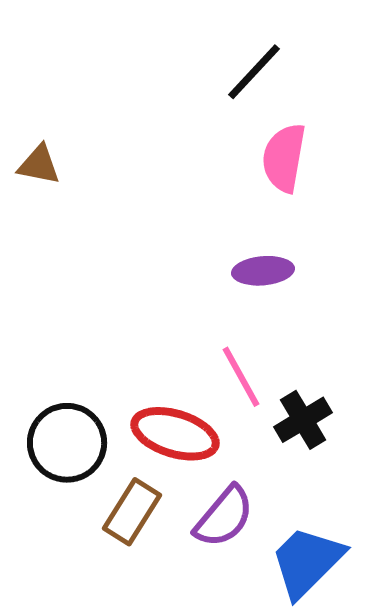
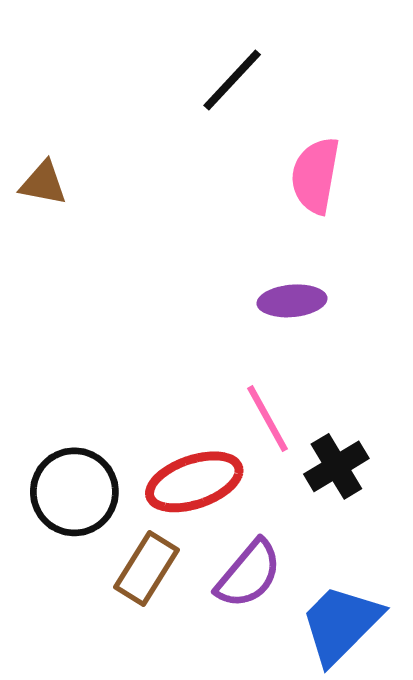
black line: (254, 72) -> (232, 80), moved
red ellipse: (175, 434) -> (194, 482), turned -36

